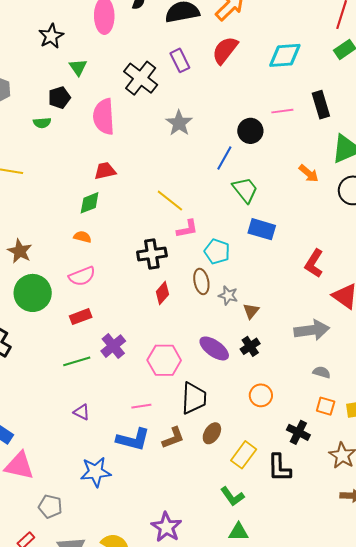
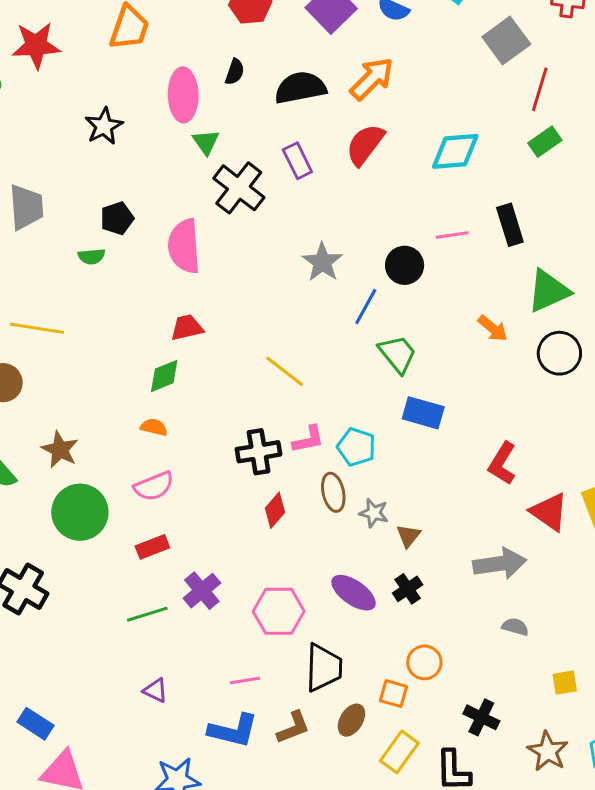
green triangle: (78, 67) -> (206, 142), moved
gray star: (179, 123) -> (322, 262), moved
pink L-shape: (187, 229) -> (308, 439), moved
orange square: (326, 406) -> (394, 694), moved

